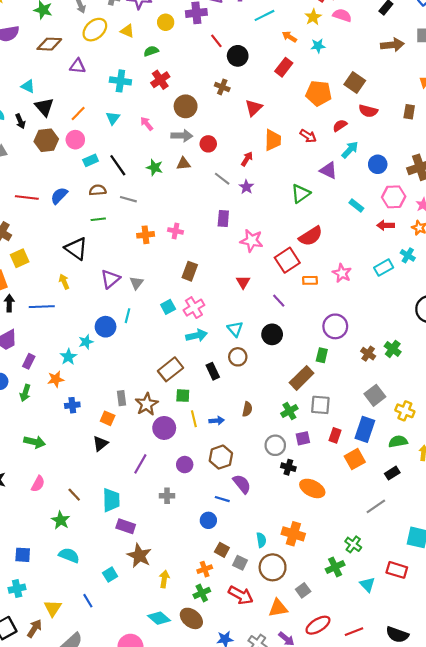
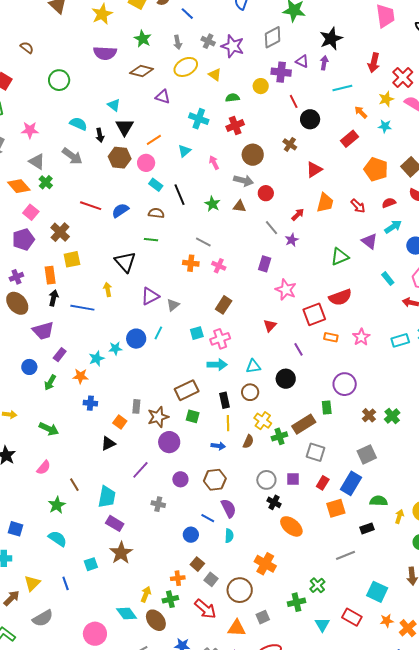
yellow circle: (166, 22) -> (261, 86), moved
cyan rectangle: (91, 160) -> (156, 185), turned 48
gray line: (128, 199) -> (203, 242), moved
cyan triangle: (235, 329) -> (253, 366), turned 49
green rectangle: (322, 355) -> (327, 408), turned -32
green cross: (289, 411) -> (279, 436), moved
yellow cross: (405, 411) -> (263, 421), moved
yellow line: (194, 419) -> (228, 423), moved
cyan semicircle: (261, 540) -> (229, 536), moved
yellow arrow: (164, 579) -> (146, 594), moved

